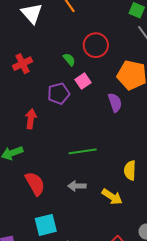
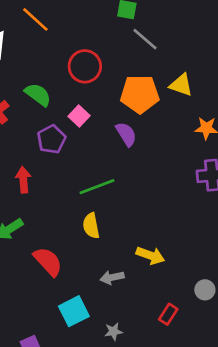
green semicircle: (69, 59) -> (38, 95), moved, size x1.5
green line: (83, 151) -> (97, 187), moved
yellow semicircle: (130, 170) -> (91, 226), moved
gray arrow: (77, 186) -> (112, 277), moved

